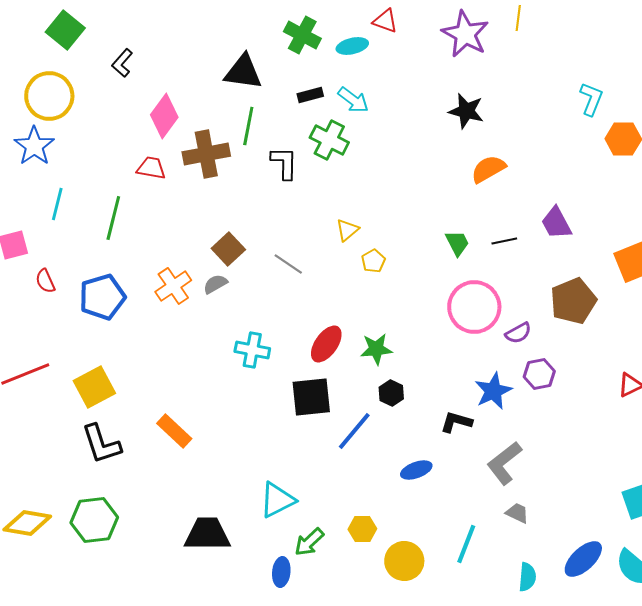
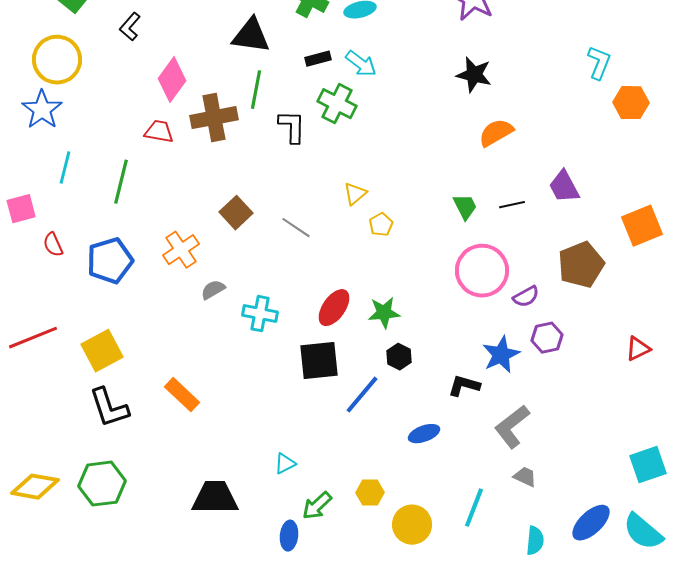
gray semicircle: (215, 284) -> (213, 290), moved
cyan triangle: (277, 500) -> (285, 464), size x0.6

